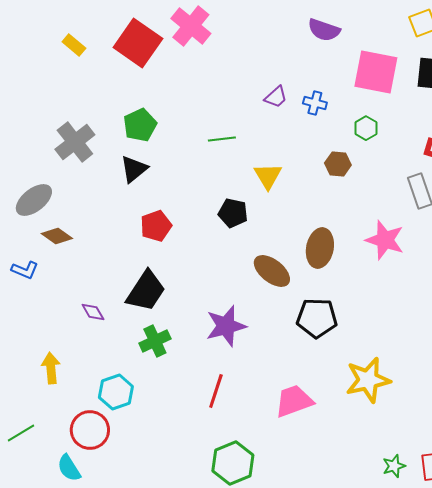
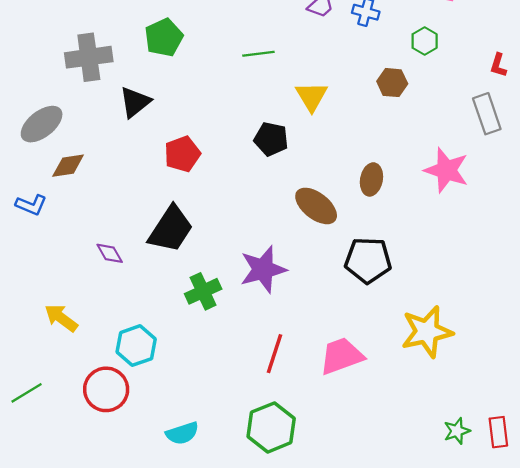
gray cross: (75, 142) -> (89, 57), turned 30
black triangle: (134, 169) -> (135, 102), moved
brown diamond: (57, 236) -> (68, 166), turned -44
brown ellipse: (320, 248) -> (371, 179), size x0.7
green cross: (155, 341) -> (203, 291), moved
yellow arrow: (51, 368) -> (61, 318), turned -48
red line: (216, 391) -> (275, 354), moved
cyan semicircle: (69, 468) -> (182, 433), moved, turned -76

